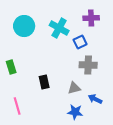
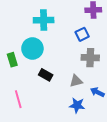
cyan circle: (24, 26) -> (32, 49), moved
cyan cross: (59, 28) -> (44, 20), moved, turned -30
black rectangle: (44, 82) -> (46, 75), turned -48

